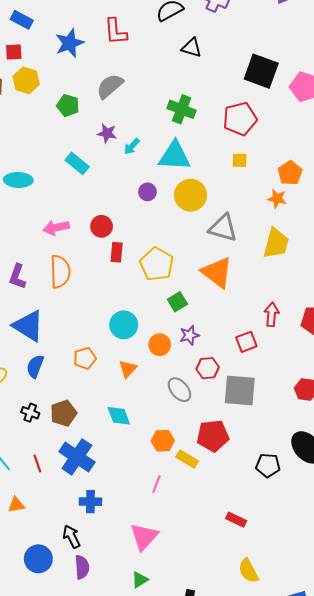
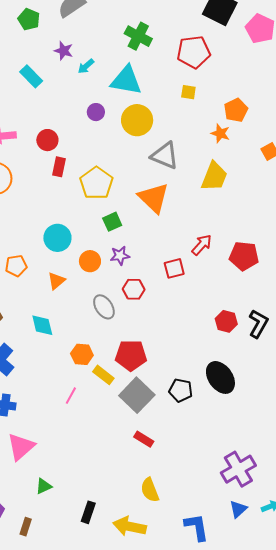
red arrow: (272, 314) -> (202, 245), turned 30
gray square: (240, 390) -> (137, 395), moved, turned 32
pink triangle: (144, 537) -> (21, 447), moved

